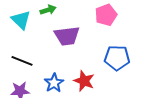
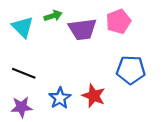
purple trapezoid: (67, 36) -> (82, 29), moved

